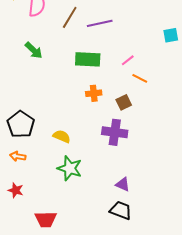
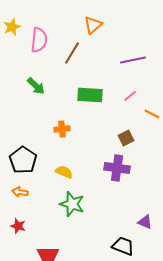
purple line: (100, 23) -> (133, 60), moved
orange line: (140, 78) -> (152, 114), moved
orange cross: (94, 93) -> (62, 129), moved
purple triangle: (123, 184) -> (145, 222), moved

